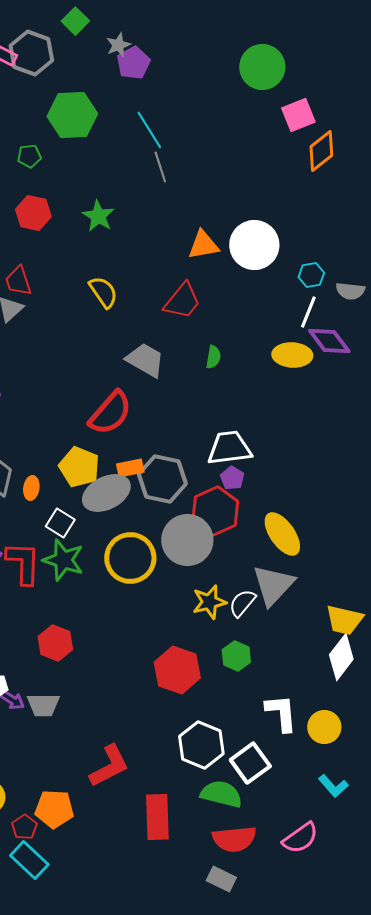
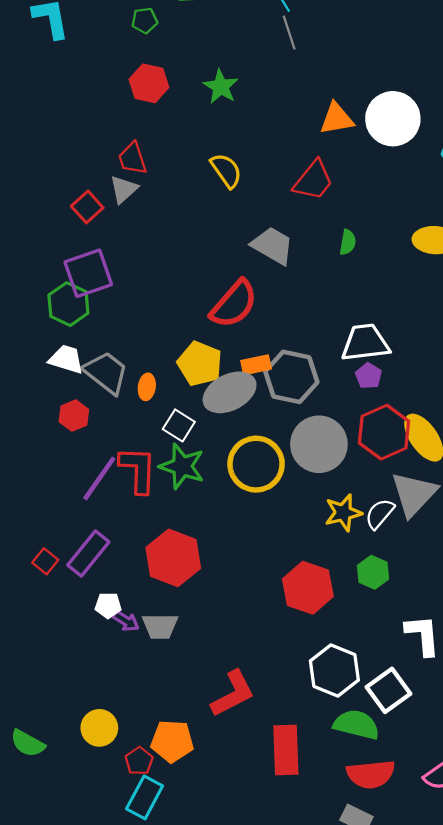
red hexagon: (215, 511) -> (384, 432), moved
red hexagon: (55, 643) -> (173, 558), size x1.4
cyan rectangle: (29, 860) -> (145, 797), turned 75

